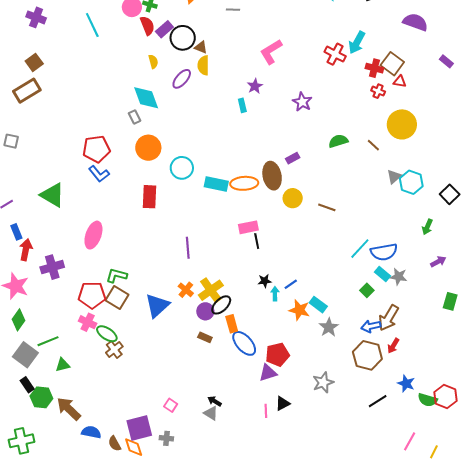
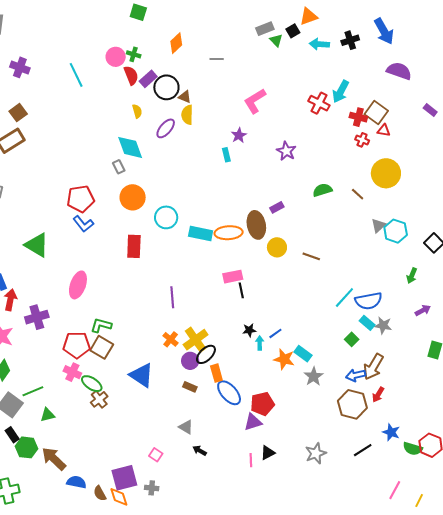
blue triangle: (157, 306) -> (142, 375), moved, turned -44
gray star: (323, 382) -> (316, 453), moved
gray triangle: (211, 413) -> (186, 427), moved

